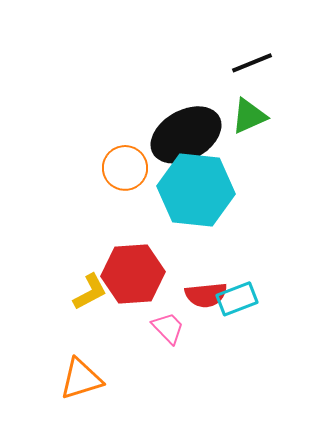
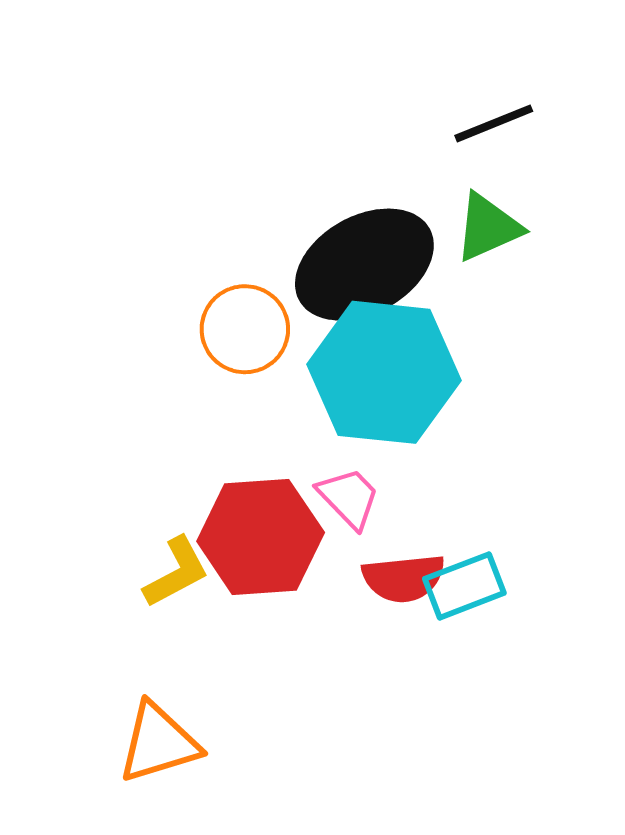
pink trapezoid: (168, 328) -> (349, 498), moved

